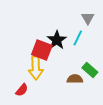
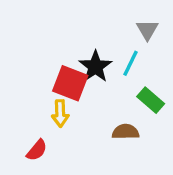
yellow arrow: (36, 68) -> (60, 113), size x0.7
green rectangle: (90, 70) -> (151, 100), moved

